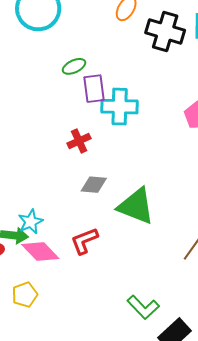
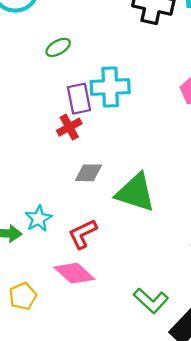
purple rectangle: (94, 89) -> (79, 99), moved
cyan star: (31, 222) -> (38, 219), moved
pink diamond: (40, 251) -> (74, 273), moved

